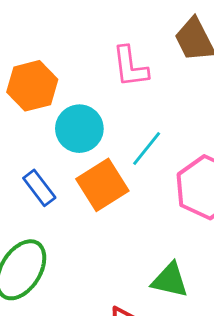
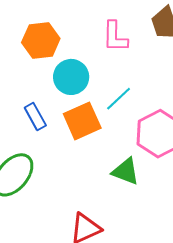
green triangle: (170, 280) -> (126, 171), moved

